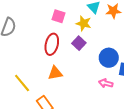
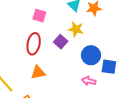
yellow star: (84, 23) -> (76, 29), moved

